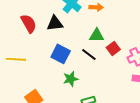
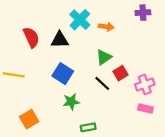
green triangle: (97, 35) -> (104, 57), turned -42
black line: (89, 54) -> (102, 83), moved

